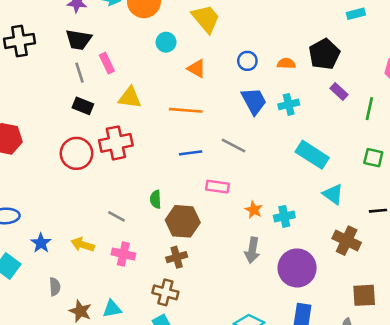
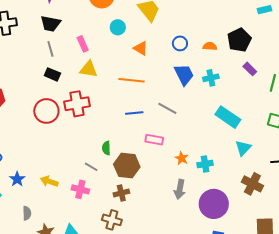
pink rectangle: (107, 63) -> (83, 44), moved
cyan triangle: (333, 194) -> (243, 148), turned 36
gray line: (117, 216) -> (91, 167), moved

